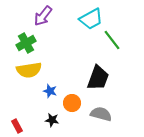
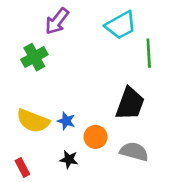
green line: (112, 40) -> (149, 53), turned 35
yellow semicircle: (29, 70) -> (33, 121), moved, turned 30

